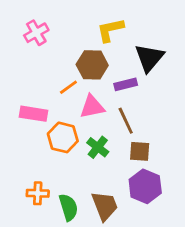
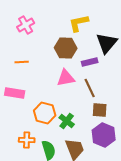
orange line: (68, 87) -> (22, 62), moved, turned 32
pink rectangle: (34, 114) -> (15, 93), moved
orange hexagon: (63, 137) -> (45, 113), moved
green cross: (98, 147) -> (67, 121), moved

